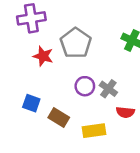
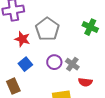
blue square: (31, 103) -> (25, 64), moved, turned 32
brown rectangle: (59, 117) -> (13, 86), moved, turned 35

